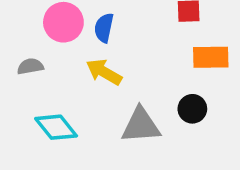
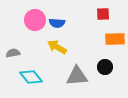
blue semicircle: (104, 28) -> (57, 23), turned -98
gray semicircle: (30, 66) -> (13, 53), moved

